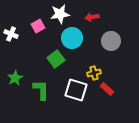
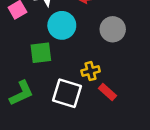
green square: (56, 59) -> (41, 53), turned 30
green L-shape: (41, 90) -> (21, 93), turned 65

